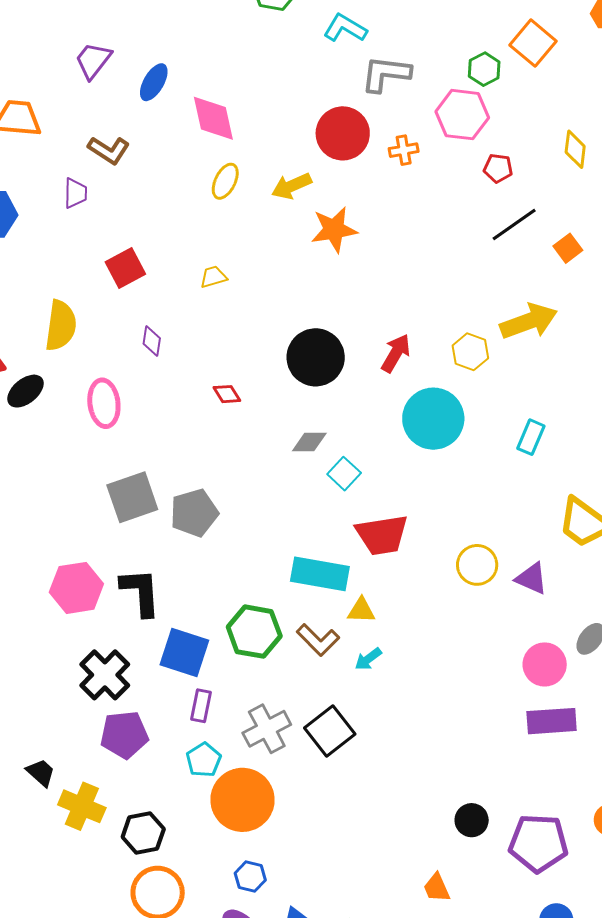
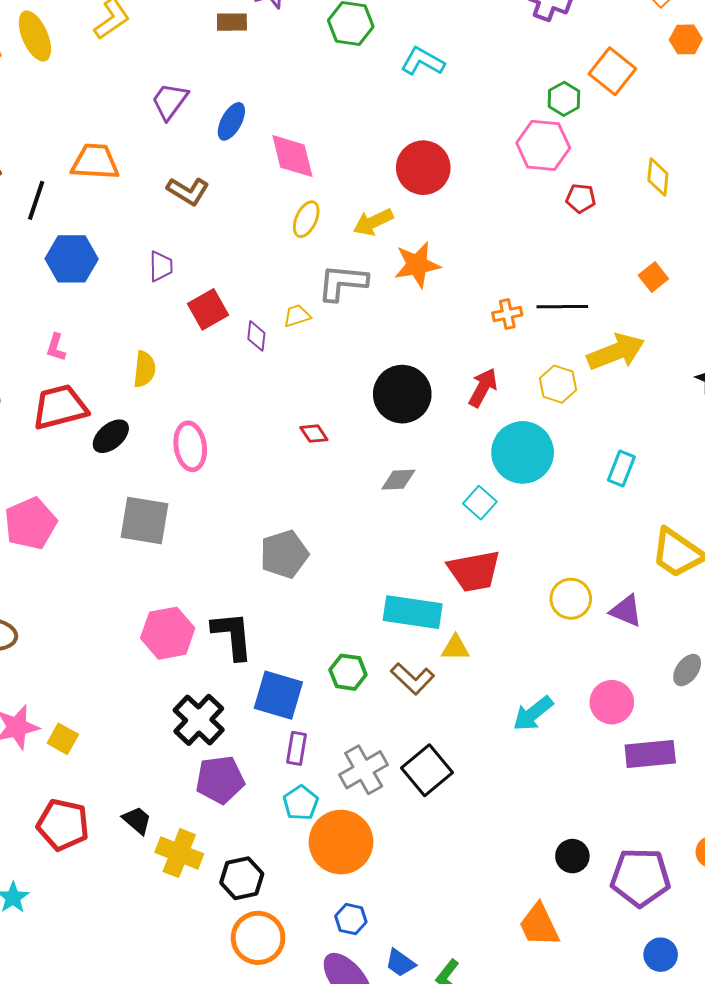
gray L-shape: (386, 74) -> (342, 283), moved
orange cross: (404, 150) -> (507, 314), moved
purple trapezoid: (75, 193) -> (161, 266), moved
black line: (514, 224) -> (562, 307), moved, turned 36
yellow semicircle: (61, 326) -> (144, 369), size x0.7
purple diamond: (152, 341) -> (256, 336), moved
cyan square: (344, 474) -> (480, 503), moved
gray square: (132, 497) -> (144, 521), moved, turned 30
green hexagon: (254, 632) -> (348, 672), size x0.7
cyan arrow: (368, 659) -> (533, 713), moved, size x1.5
pink circle: (545, 664) -> (612, 702), moved
orange trapezoid: (437, 888) -> (539, 925), size x1.5

